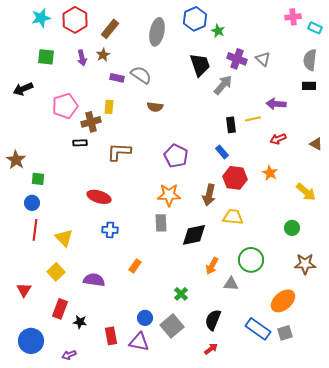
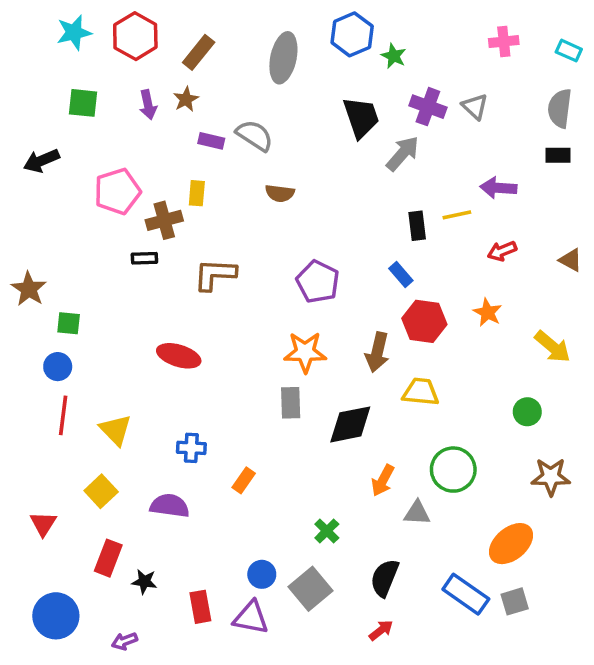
pink cross: (293, 17) -> (504, 42), moved
blue cross: (110, 230) -> (191, 448), moved

